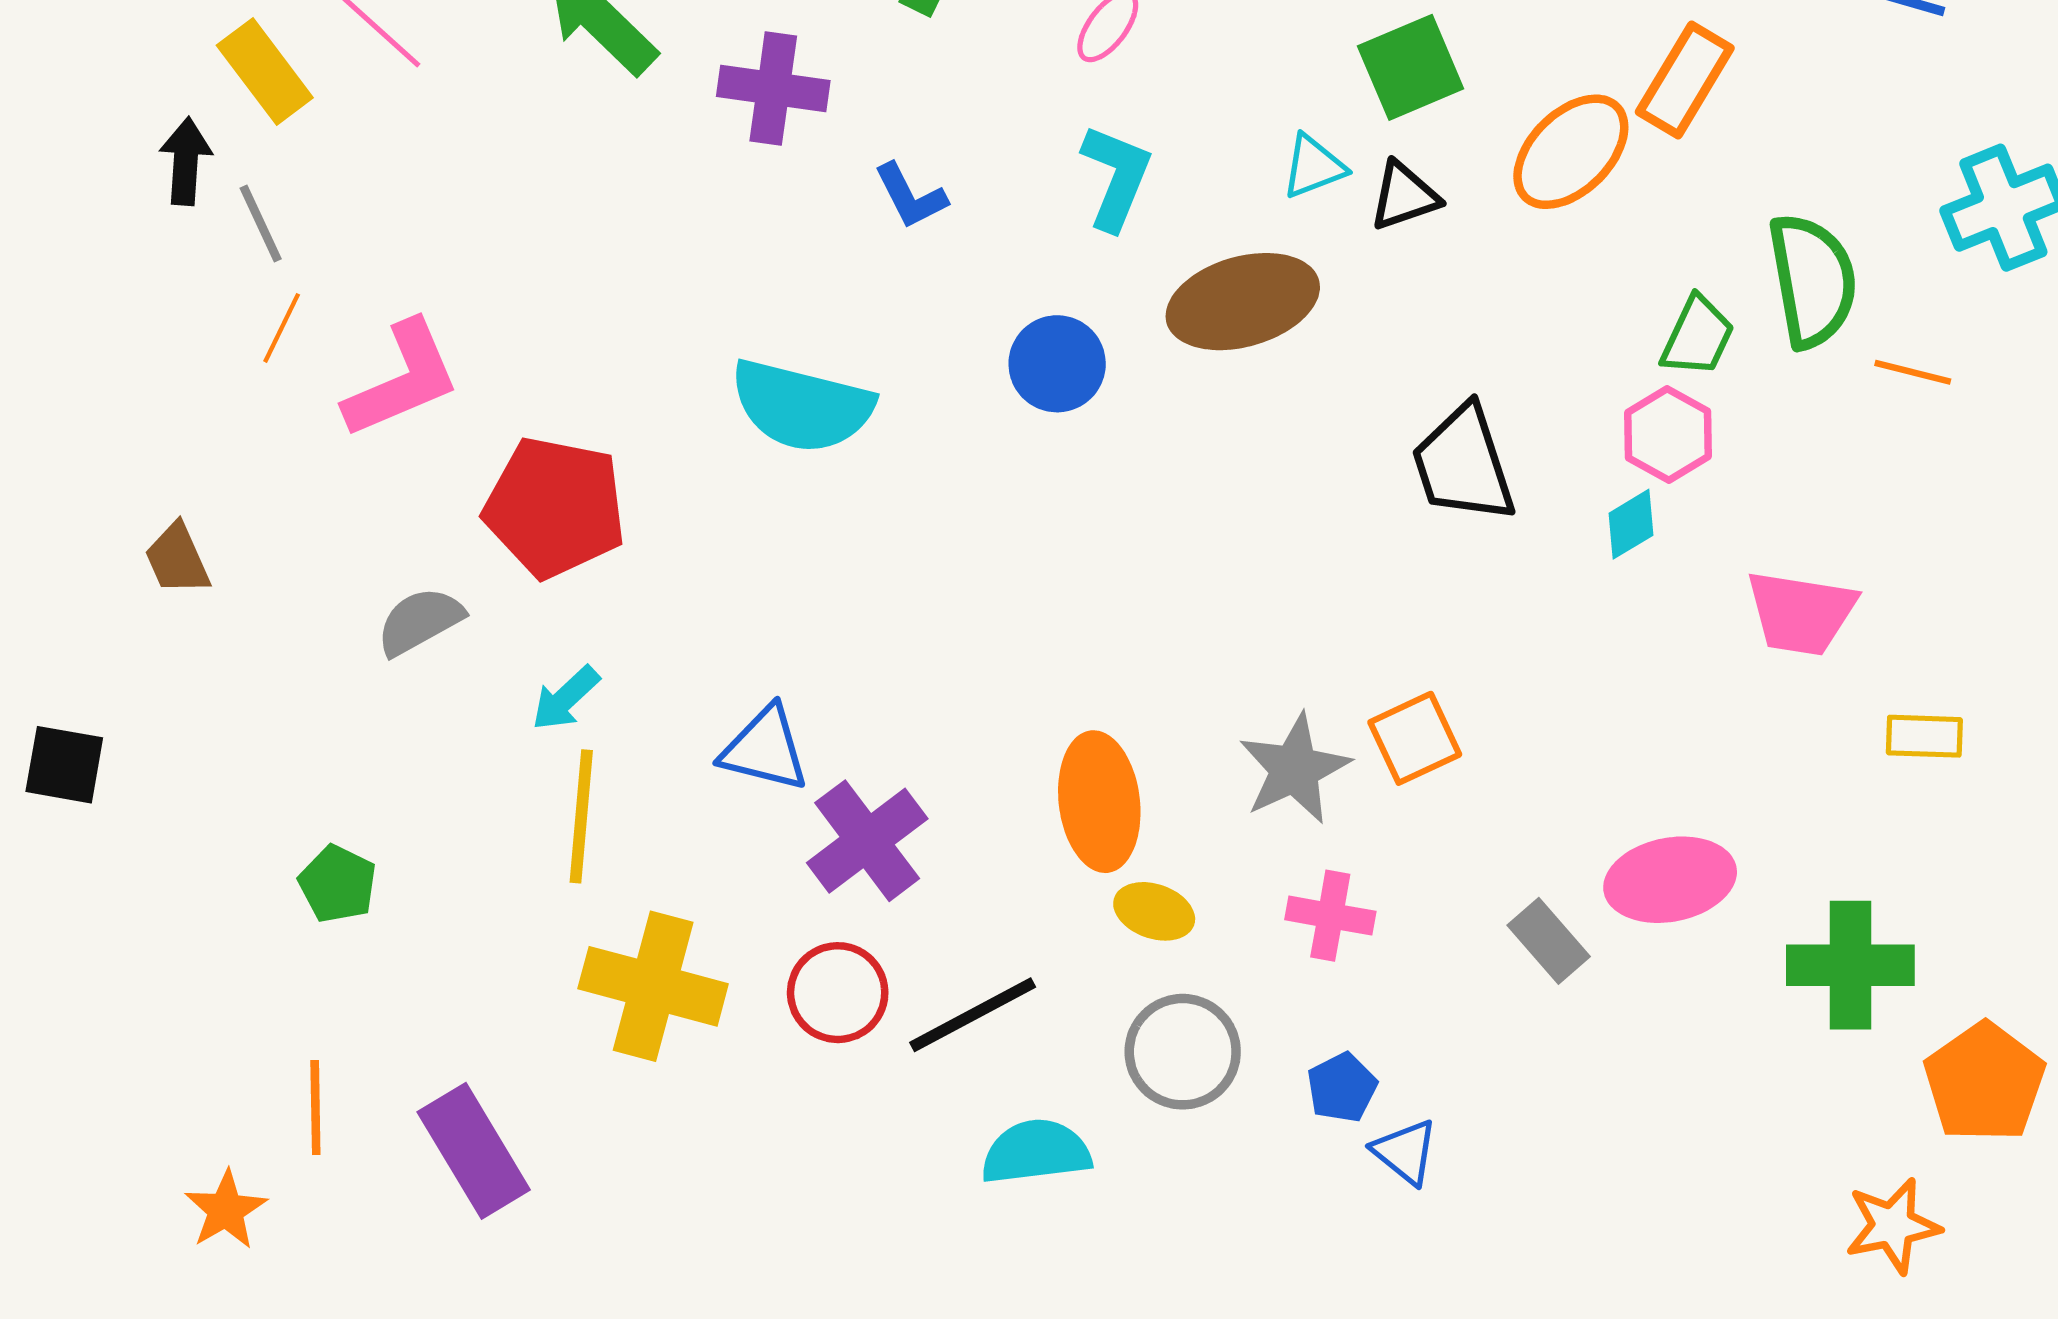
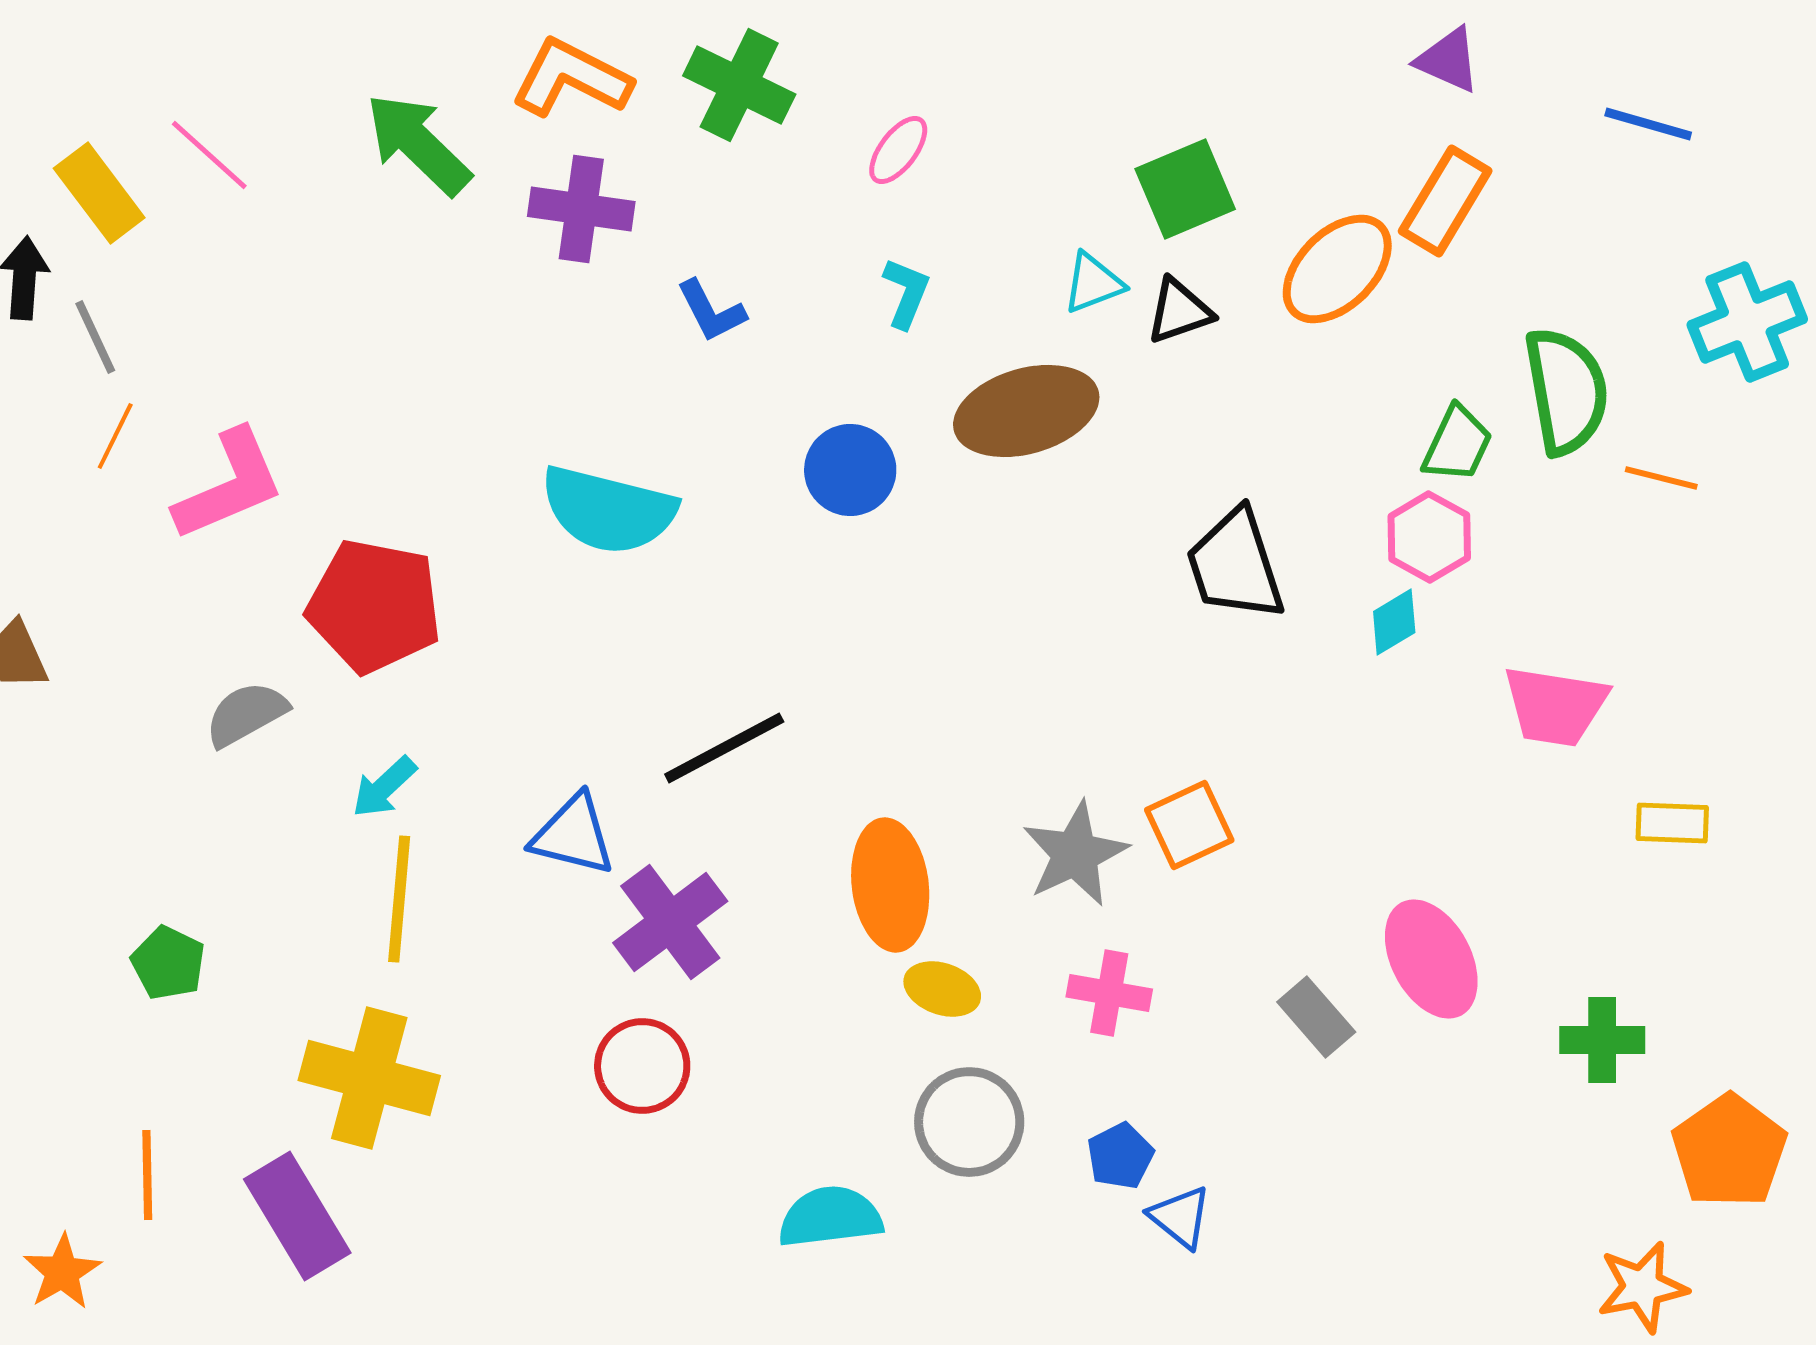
cyan L-shape: (1116, 177) -> (906, 293), size x0.7
pink ellipse: (1670, 880) -> (1431, 959), turned 73
green cross: (1850, 965) -> (1602, 1040), size x0.7
yellow cross: (653, 986) -> (369, 1078), moved
black line: (973, 1015) -> (724, 748), moved

